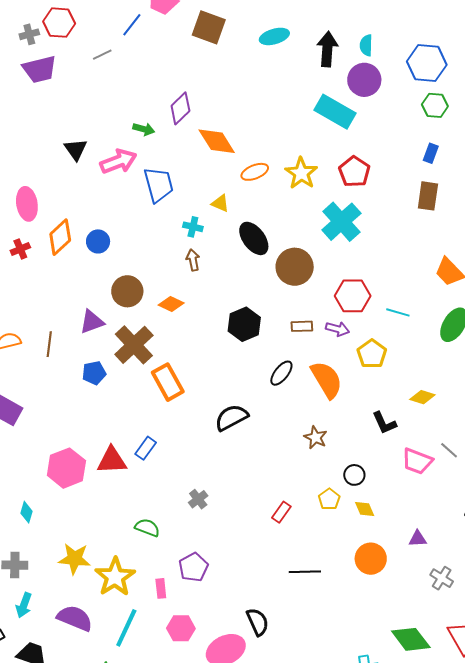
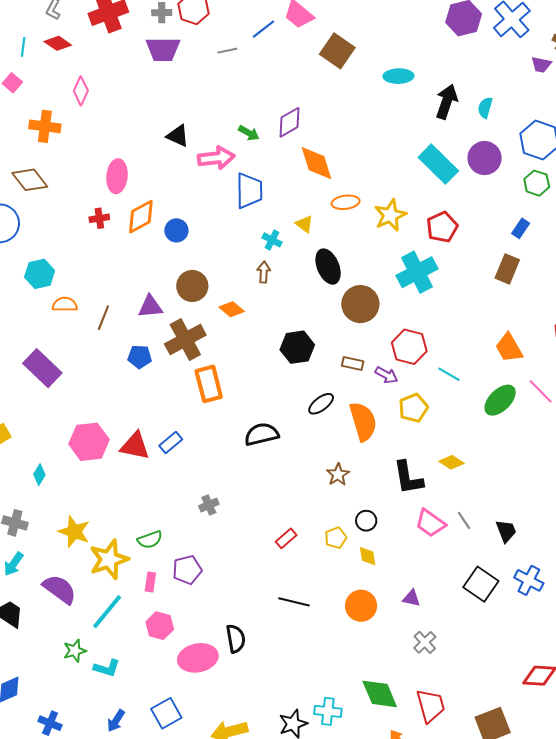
purple circle: (364, 80) -> (485, 158), moved
black triangle: (76, 150) -> (178, 136), turned -45
black L-shape: (384, 423) -> (408, 478), size x1.4
green semicircle: (147, 528) -> (150, 540), moved, turned 125

